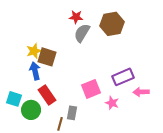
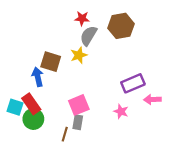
yellow star: (34, 51) -> (79, 55), moved
pink square: (91, 89) -> (79, 105), moved
red rectangle: (47, 95) -> (31, 104), moved

